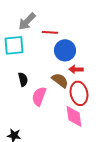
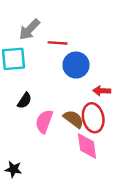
red arrow: (76, 69) -> (102, 91), moved
black semicircle: (23, 79) -> (24, 101), turned 48
brown semicircle: (60, 80) -> (74, 119), moved

